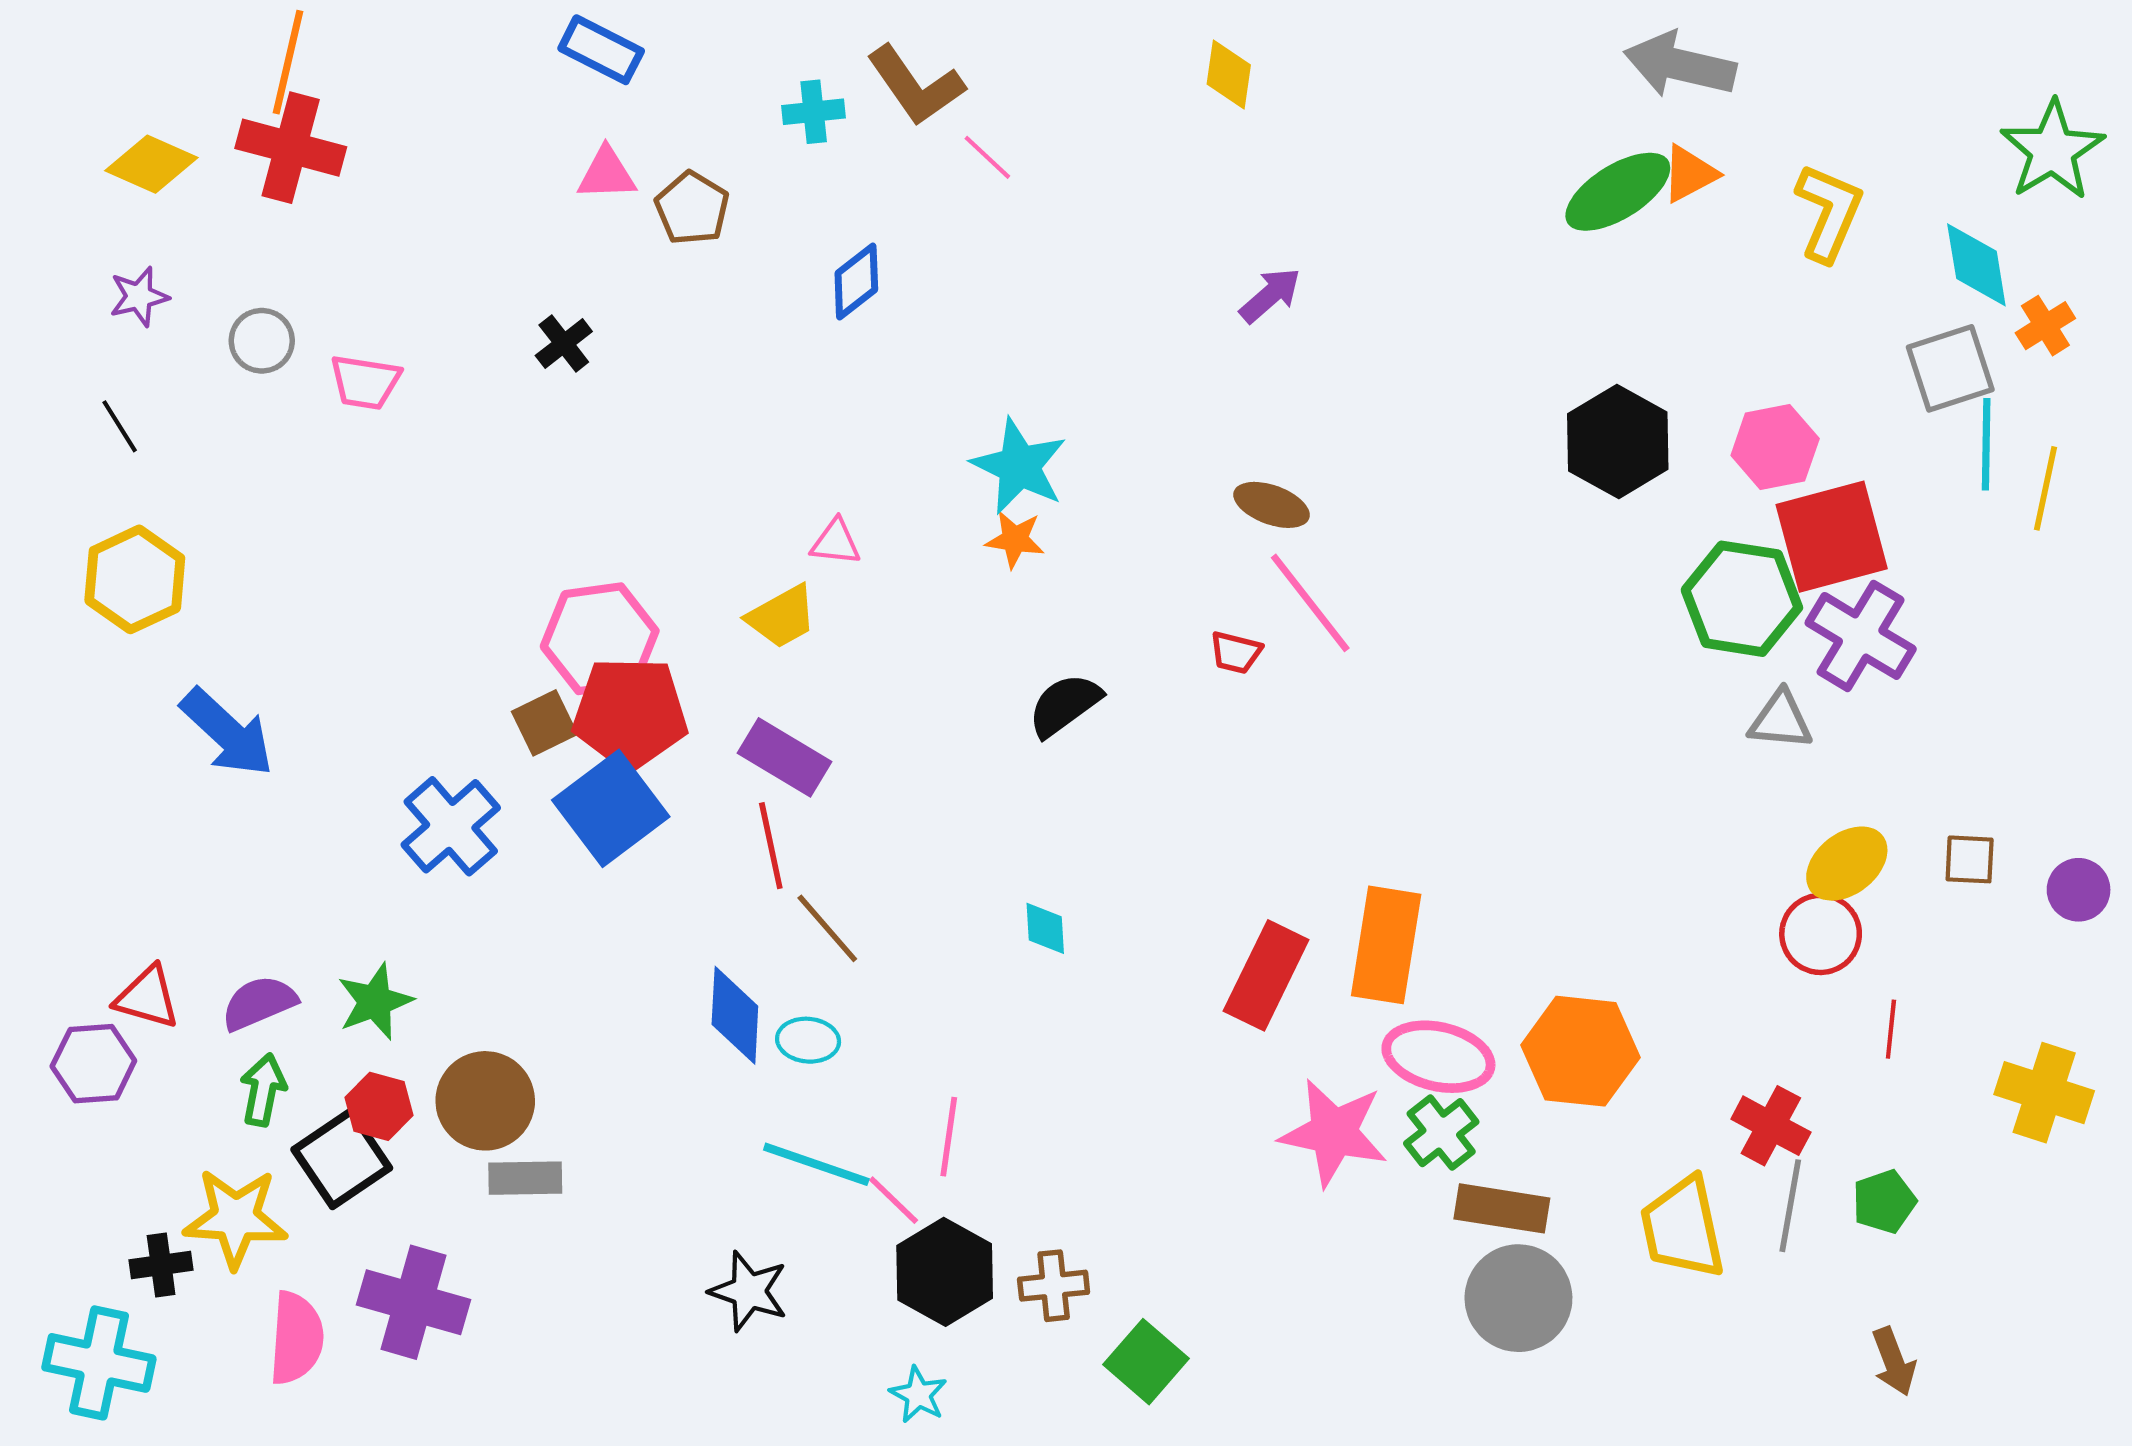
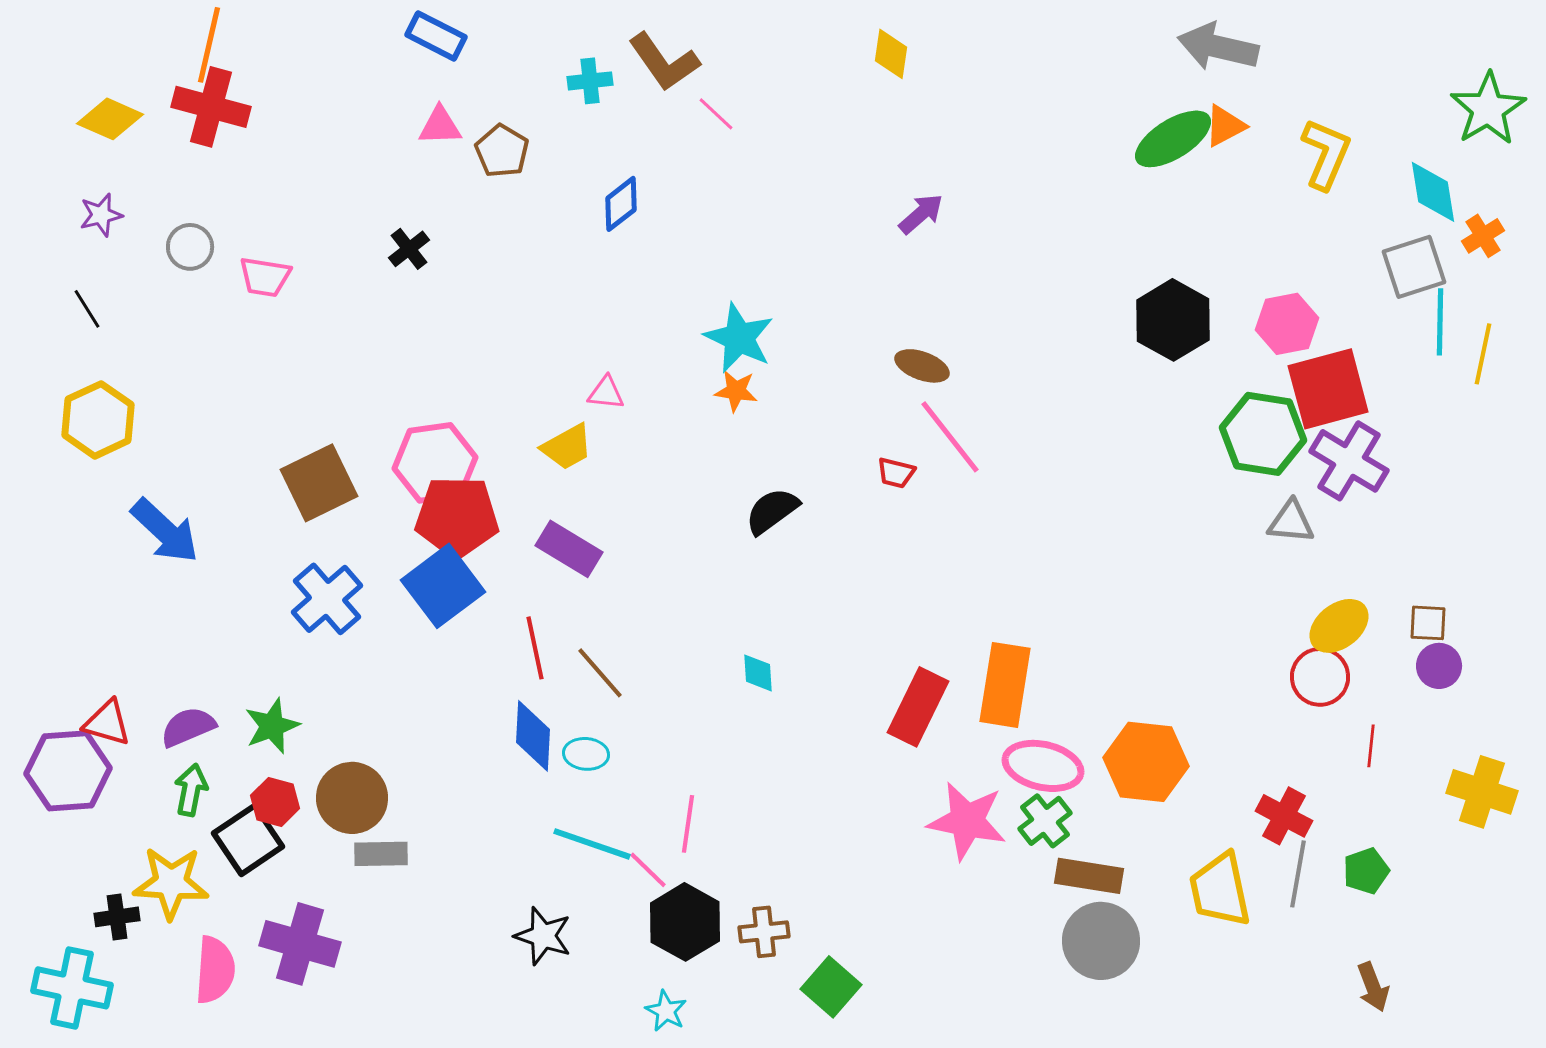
brown square: (545, 723) -> (319, 483), moved, size x1.6
red line: (771, 846) -> (535, 648), moved
purple circle: (2079, 890) -> (1439, 666), moved
purple hexagon: (93, 1064) -> (68, 771), size x1.4

